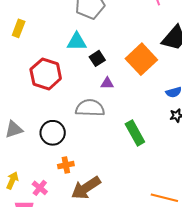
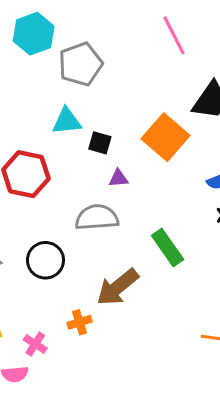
black square: (97, 58) -> (100, 143), turned -35
orange cross: (66, 165) -> (79, 322), moved
brown arrow: (86, 188) -> (118, 287), moved

